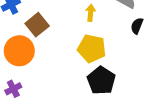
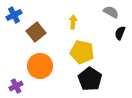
yellow arrow: (91, 13) -> (73, 22), moved
orange circle: (19, 51) -> (40, 66), moved

